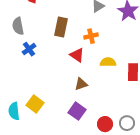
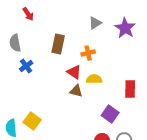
yellow semicircle: (108, 62) -> (94, 79), moved
brown triangle: (81, 84) -> (76, 91), moved, turned 32
purple square: (77, 111) -> (110, 114), moved

